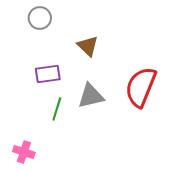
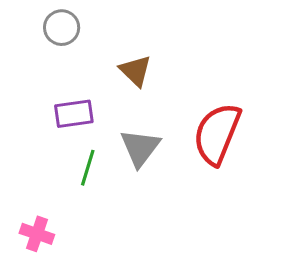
gray triangle: (91, 96) -> (140, 148), turned -40

